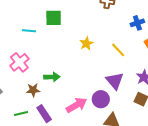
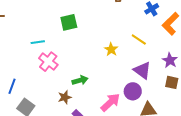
cyan line: (29, 31) -> (38, 42), moved
yellow star: (86, 43) -> (111, 49), moved
pink cross: (19, 62) -> (48, 62), moved

